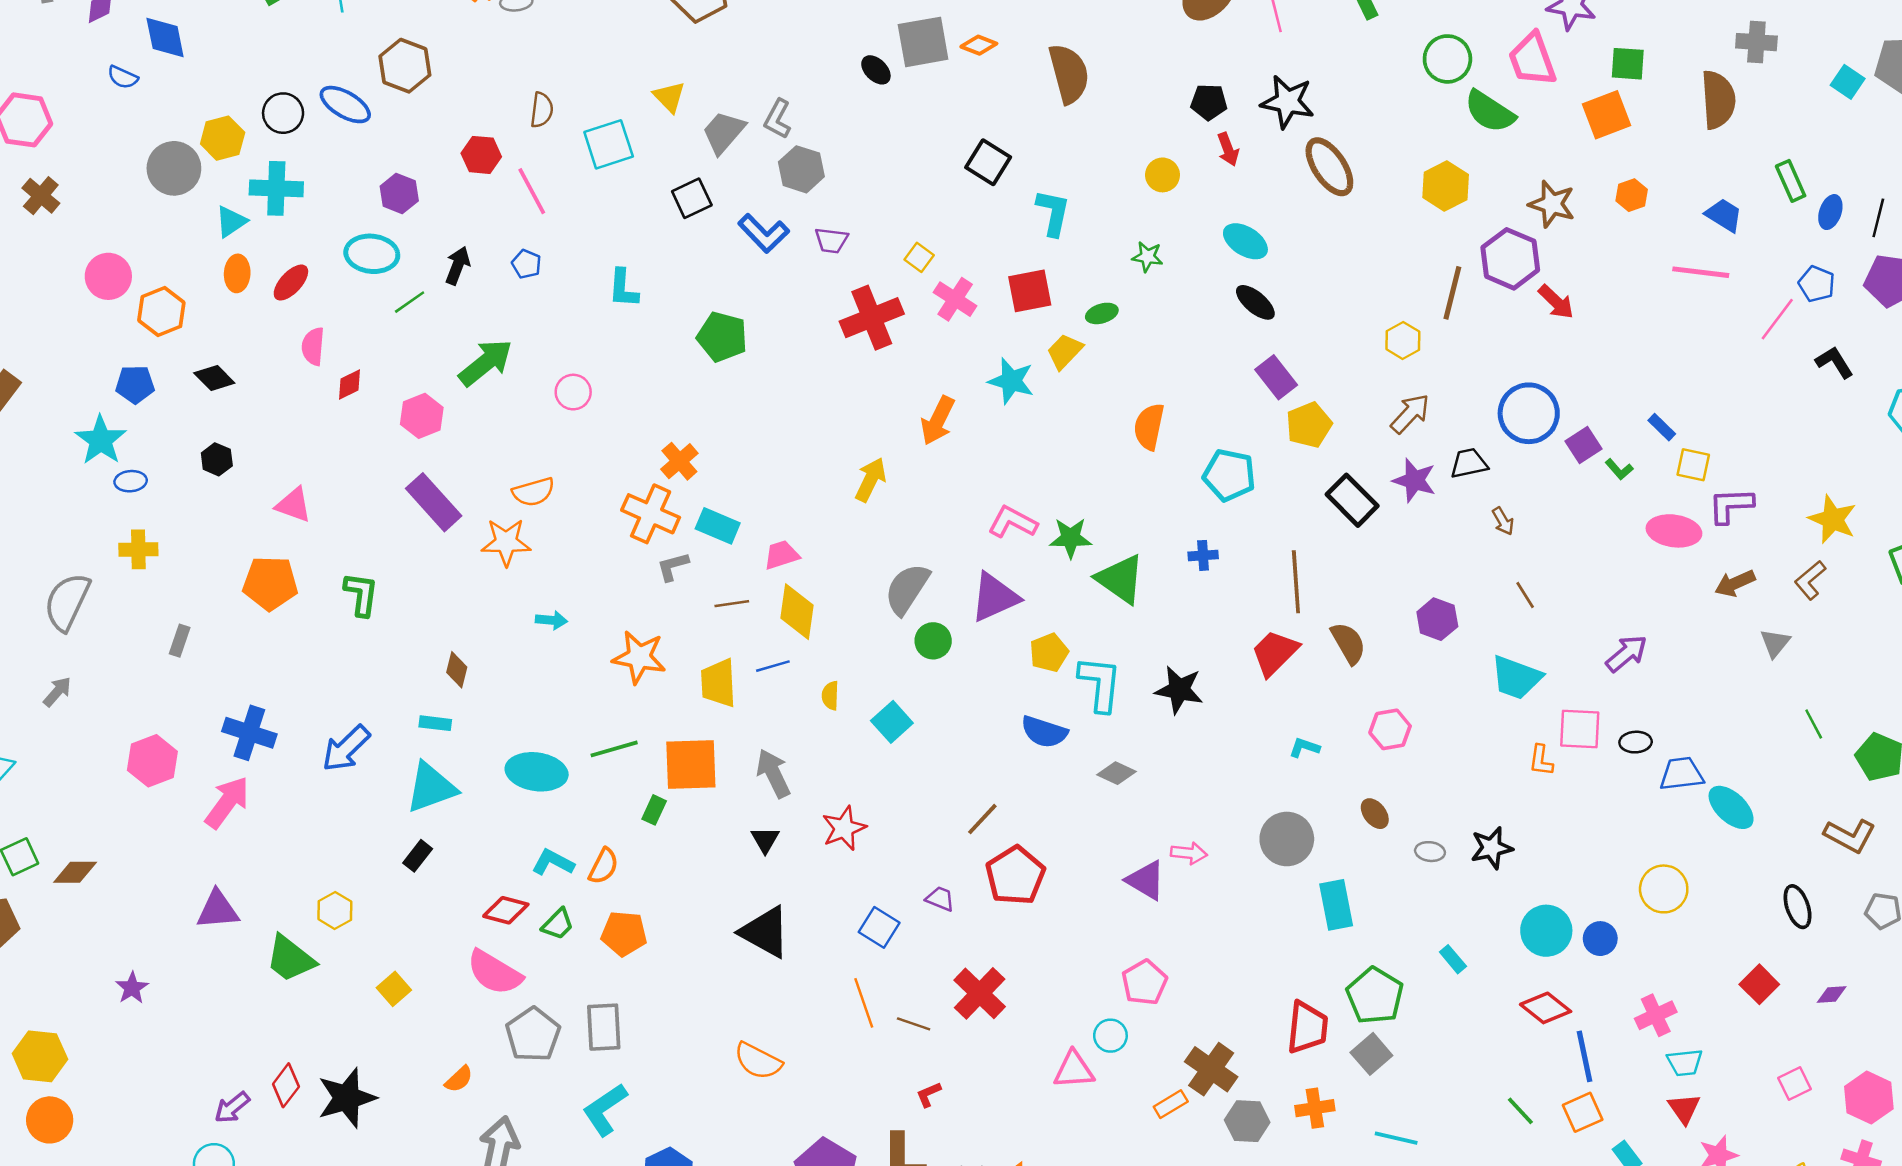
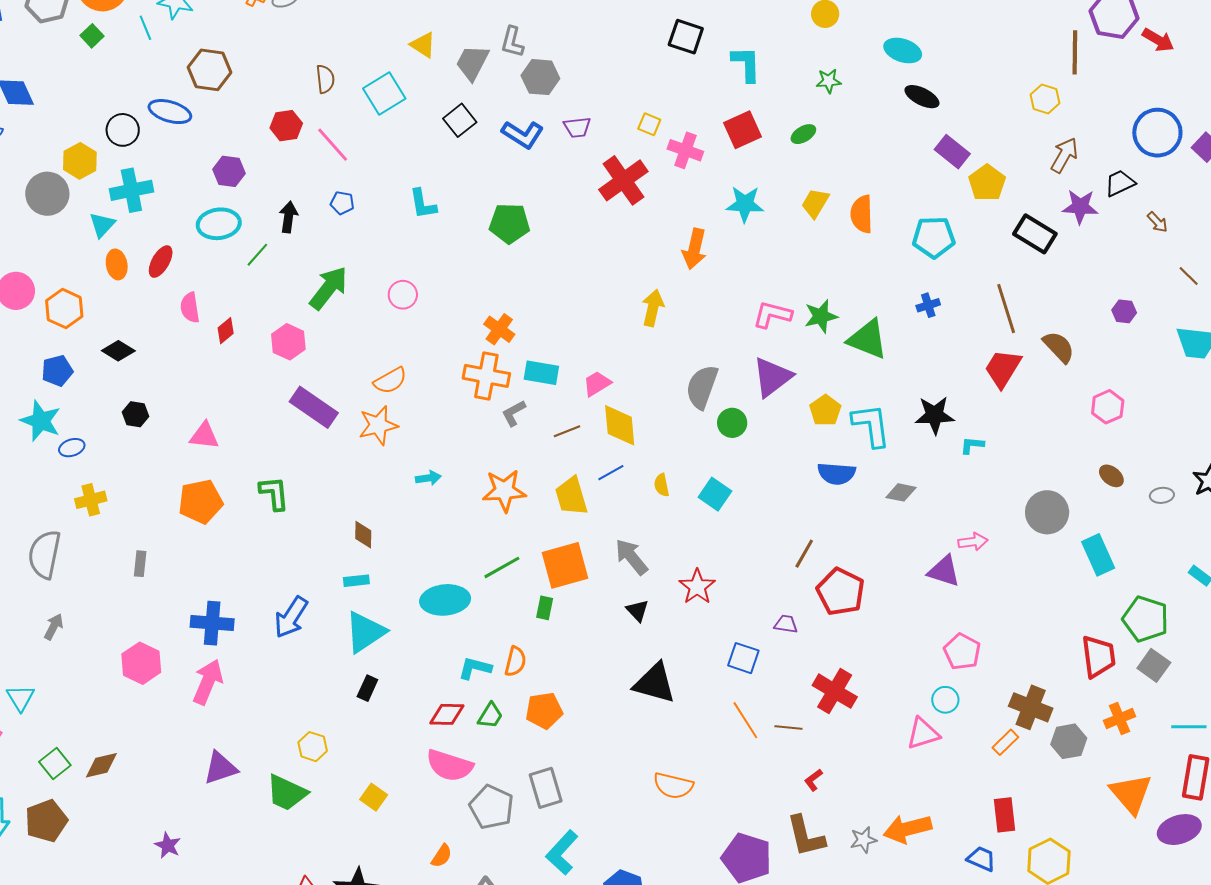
yellow trapezoid: (1065, 351) -> (815, 203), moved
purple hexagon: (1437, 619) -> (1124, 311), size x0.7
cyan L-shape: (1304, 748) -> (972, 445), moved

